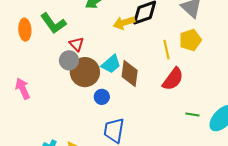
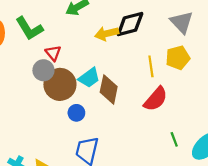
green line: (192, 115) -> (174, 139), turned 56

